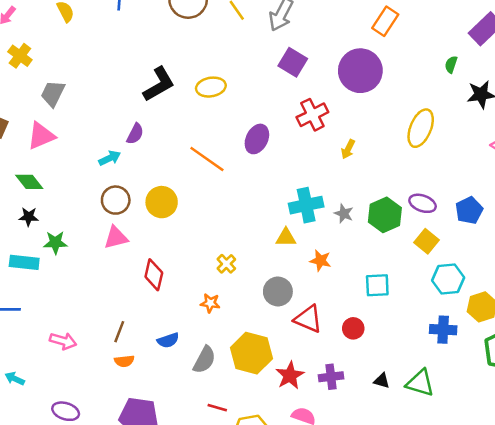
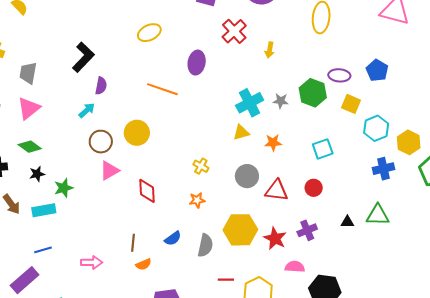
black L-shape: (159, 84) -> (83, 57), moved

